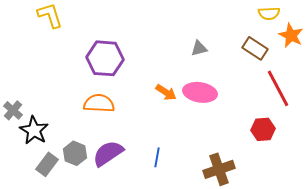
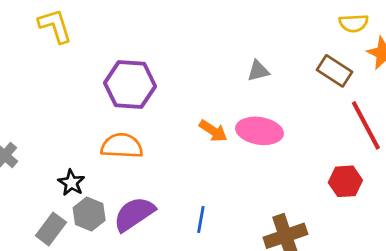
black star: (34, 130) -> (71, 183), moved, size x0.7

